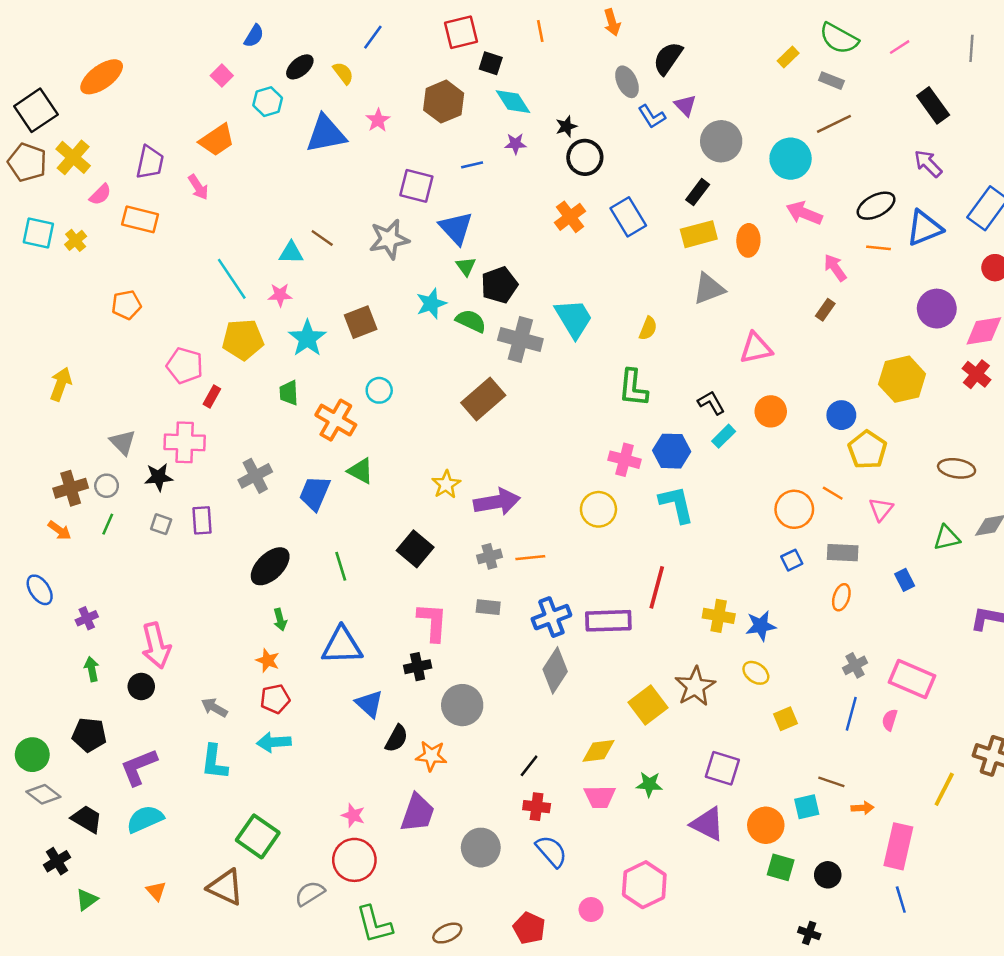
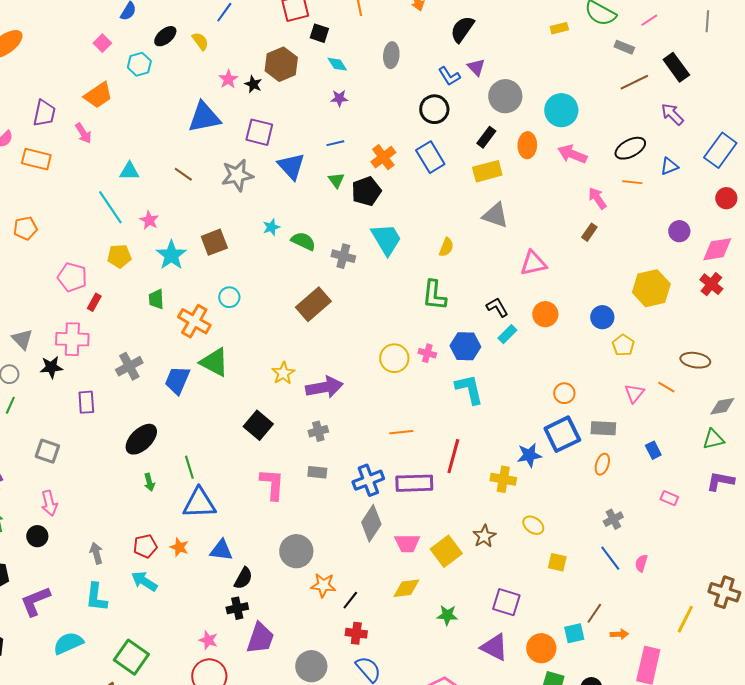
yellow rectangle: (788, 57) -> (559, 28), turned 30
gray rectangle: (831, 81) -> (624, 47), moved
gray ellipse: (627, 82) -> (391, 55), moved, turned 30
cyan diamond: (513, 102) -> (337, 64), size x0.7
brown line: (834, 124) -> (634, 82), moved
black star: (566, 126) -> (253, 84), moved, turned -30
blue triangle: (326, 134) -> (204, 117), moved
black circle: (585, 157) -> (434, 109), moved
blue line: (472, 165) -> (335, 143), moved
blue triangle: (924, 228) -> (669, 166), size x0.6
orange ellipse: (748, 240) -> (527, 145), moved
cyan triangle: (291, 253) -> (129, 171), moved
green triangle: (466, 266) -> (336, 180), moved
black pentagon: (499, 285) -> (366, 191), moved
gray triangle: (709, 289) -> (495, 215), turned 40
pink star: (280, 295) -> (149, 220), turned 30
cyan star: (431, 304) -> (271, 227), size x0.7
purple circle: (937, 309) -> (679, 231), size x0.7
yellow pentagon: (243, 340) -> (119, 256), size x0.7
gray cross: (520, 340) -> (343, 256), size x0.7
yellow pentagon: (867, 450) -> (623, 345), size x0.7
pink cross: (625, 460) -> (427, 353), size x0.7
green triangle: (361, 471) -> (214, 362), size x1.4
orange line: (833, 493) -> (666, 387), moved
yellow circle: (598, 509) -> (394, 358), moved
orange circle: (794, 509) -> (564, 393), size x0.7
gray square: (161, 524) -> (47, 451), moved, size x1.4
green triangle: (947, 538) -> (713, 439), moved
orange line: (530, 558) -> (401, 432), moved
blue square: (792, 560) -> (562, 434), size x2.0
green line: (341, 566) -> (189, 467), moved
blue star: (761, 626) -> (529, 455), moved
pink arrow: (156, 646) -> (49, 503), size x0.7
orange star: (268, 660) -> (179, 547), moved
black cross: (418, 667) -> (237, 608), moved
pink rectangle: (912, 679) -> (669, 498), moved, size x0.5
brown star: (695, 686) -> (484, 536), size x0.7
blue triangle: (369, 704) -> (221, 550), turned -35
gray arrow: (214, 708) -> (96, 553), turned 45
blue line: (851, 714) -> (610, 558), turned -52
yellow square: (786, 719) -> (557, 562), turned 36
cyan arrow: (274, 742) -> (144, 581), turned 36
orange star: (431, 756) -> (323, 585), moved
brown line: (831, 782) -> (594, 613), turned -75
pink trapezoid: (600, 797) -> (407, 543), moved
cyan semicircle: (145, 819) -> (68, 643), moved

